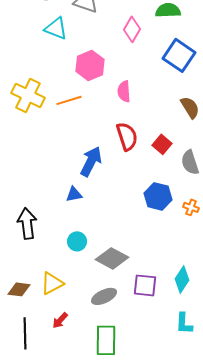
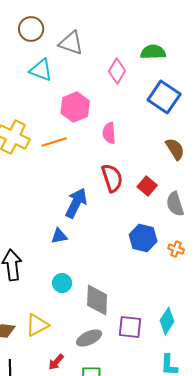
gray diamond: (112, 258) -> (97, 300), turned 64
red arrow: (60, 320) -> (56, 362), moved

